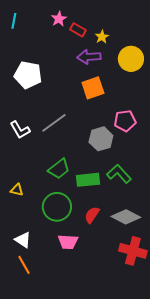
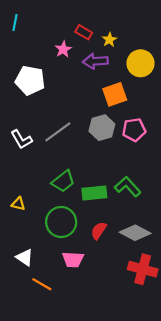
pink star: (59, 19) -> (63, 49), moved
orange square: (93, 88) -> (115, 94), moved
gray hexagon: (101, 139) -> (102, 128), moved
orange line: (24, 265) -> (42, 284), moved, turned -30

